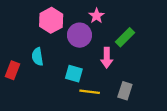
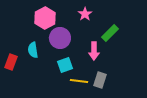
purple circle: (79, 35) -> (60, 38), moved
cyan square: (74, 74) -> (65, 65), turned -35
gray rectangle: (125, 91) -> (100, 80), moved

